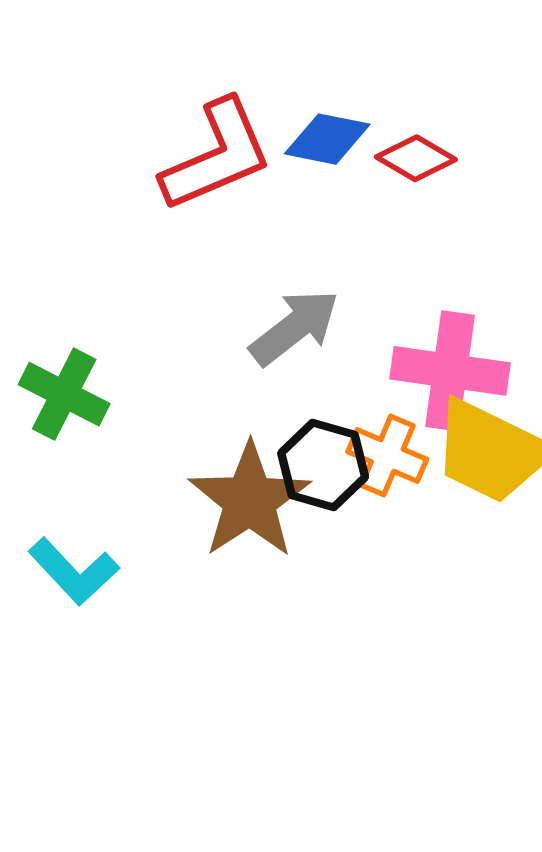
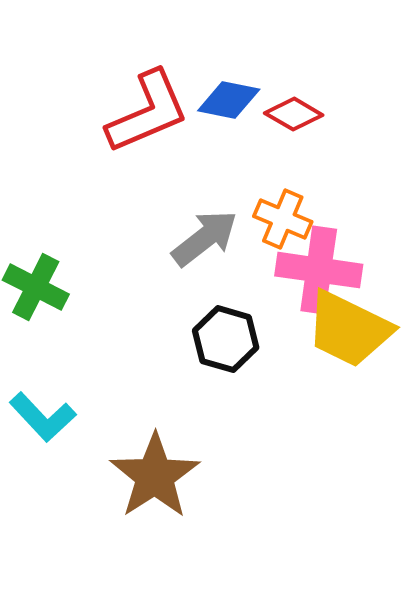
orange cross: (387, 455) -> (283, 219), moved
brown star: (250, 500) -> (155, 476), moved

